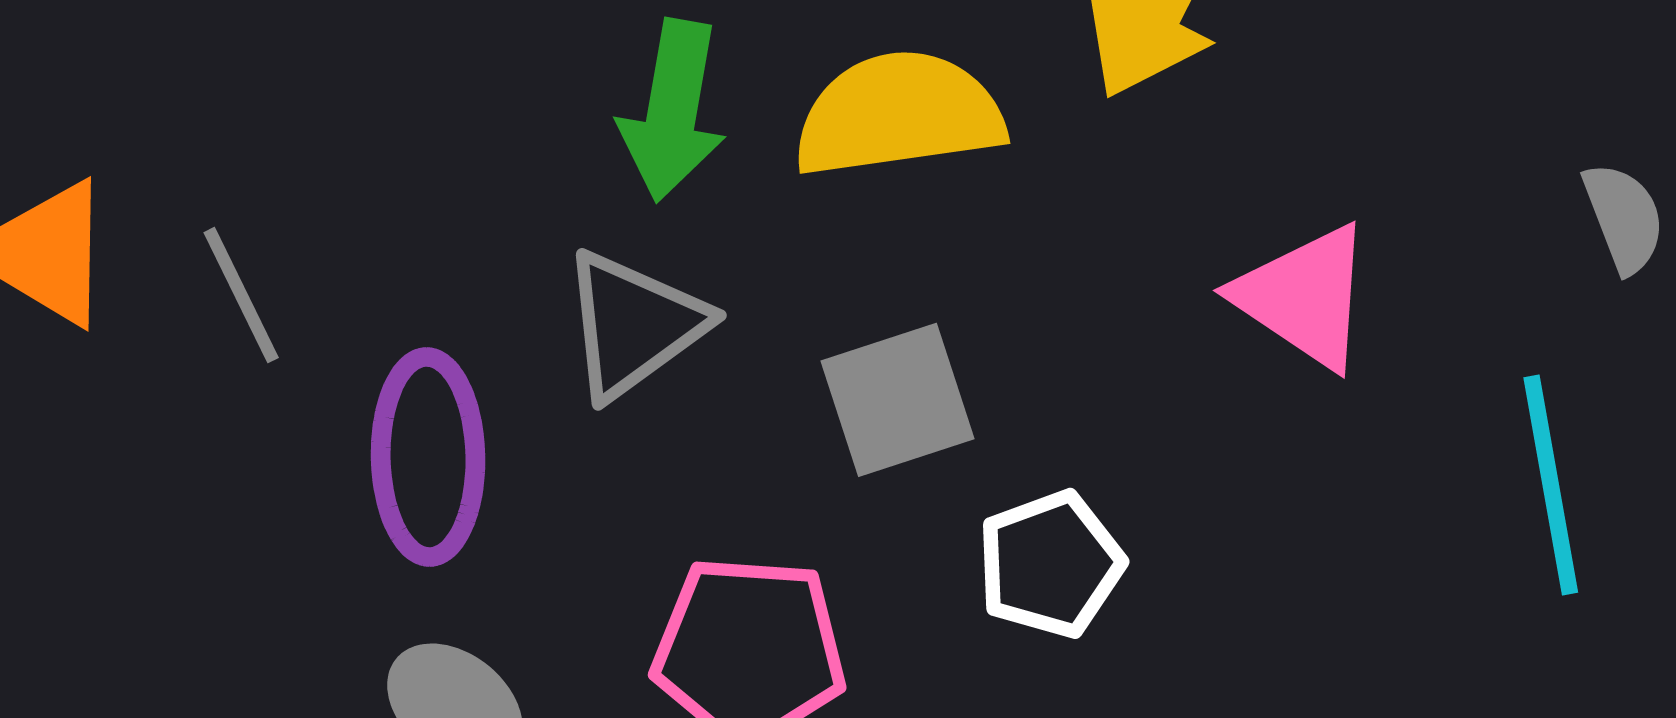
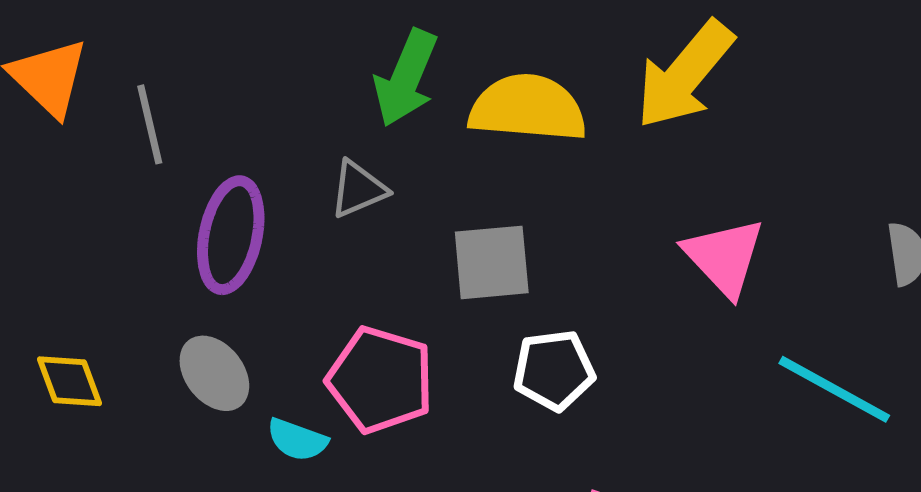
gray triangle: (634, 325) -> (358, 189), size x0.7
cyan line: (1551, 485) -> (834, 389), turned -64

